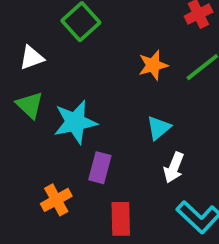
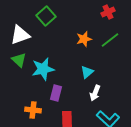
white triangle: (32, 58) -> (20, 35), size x1.5
orange cross: (56, 200) -> (33, 110), turned 35

